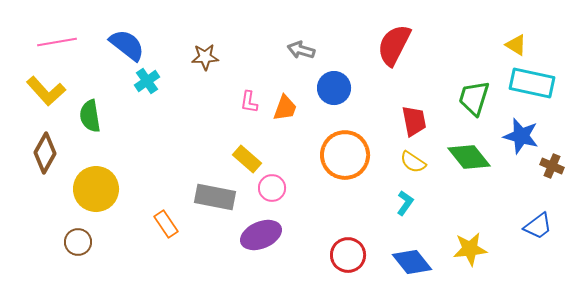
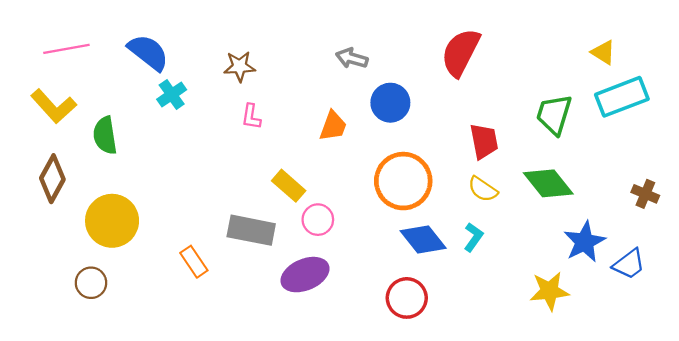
cyan rectangle: (532, 83) -> (622, 97), turned -33
pink L-shape: (249, 102) -> (251, 117), moved
blue star: (521, 136) -> (585, 242), moved, turned 30
blue diamond: (412, 262) -> (423, 240), moved

